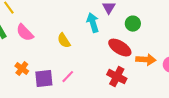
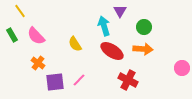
red ellipse: (120, 48) -> (112, 51), moved
orange arrow: (146, 60) -> (143, 49), moved
orange cross: (22, 69) -> (38, 63), moved

